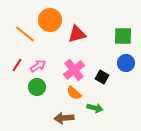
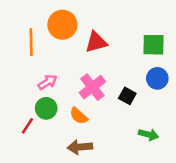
orange line: (25, 34) -> (31, 42), turned 50
red line: (17, 65) -> (27, 126), moved
orange semicircle: (74, 93) -> (79, 116), moved
green arrow: (95, 108) -> (149, 135), moved

